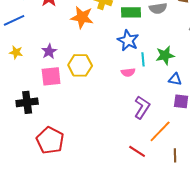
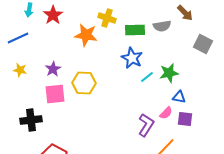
cyan line: (143, 59) -> (147, 77), turned 56
pink semicircle: (128, 72) -> (166, 113), moved, turned -40

